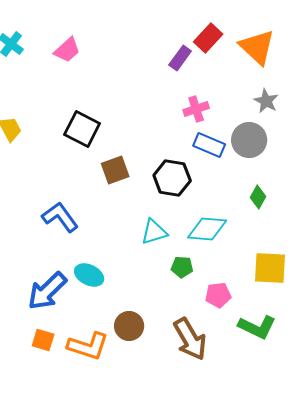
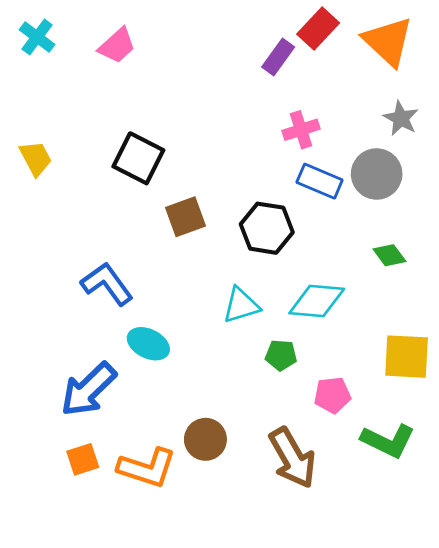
green diamond: (258, 197) -> (389, 255), turned -65
cyan ellipse: (89, 275) -> (148, 344), moved
orange square: (43, 340) -> (83, 459), turned -35

